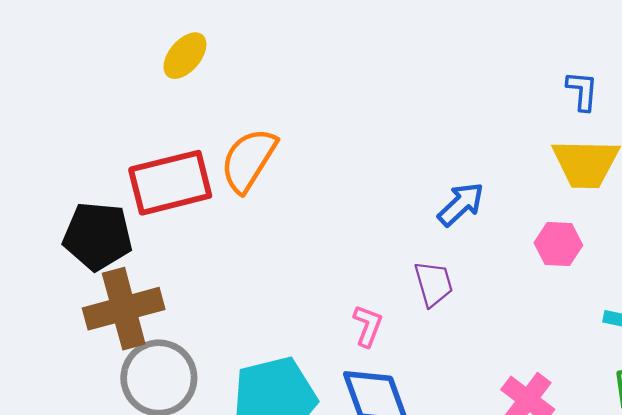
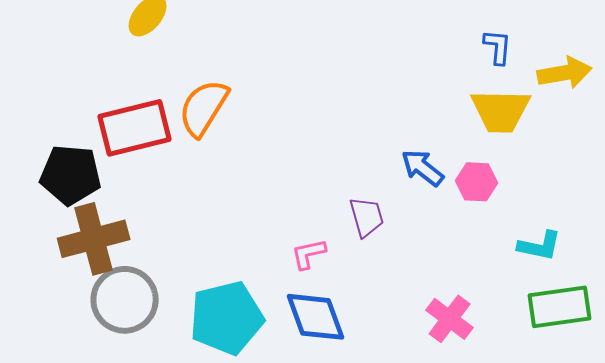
blue arrow: (461, 204) -> (423, 168), moved, turned -99
pink L-shape: (368, 326) -> (309, 254), turned -123

